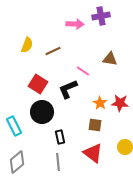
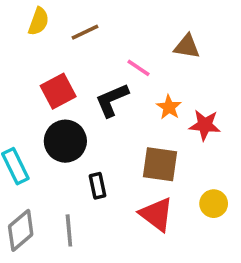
red square: (38, 84) -> (58, 91), turned 30
orange star: (100, 103) -> (169, 107), moved
brown square: (95, 125) -> (160, 164), size x1.5
gray line: (58, 162) -> (69, 230), moved

